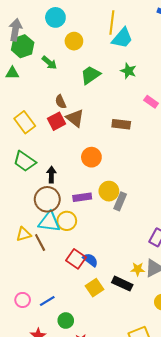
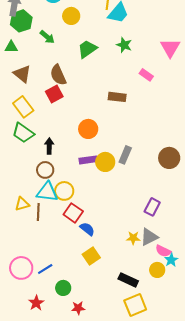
brown semicircle: (61, 102) -> (58, 75), size x1.5
brown triangle: (75, 118) -> (22, 74), moved
yellow rectangle: (25, 122) -> (23, 107), moved
purple rectangle: (82, 197) -> (88, 160), moved
brown circle: (47, 199) -> (45, 170), size x0.7
gray rectangle: (120, 201) -> (125, 155), moved
brown line: (40, 242) -> (38, 212), turned 30
red square: (76, 259) -> (73, 213), moved
black rectangle: (122, 284) -> (128, 280), moved
pink circle: (23, 300) -> (21, 268), size x1.5

